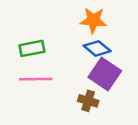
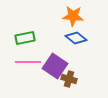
purple square: (105, 74) -> (55, 66), moved

